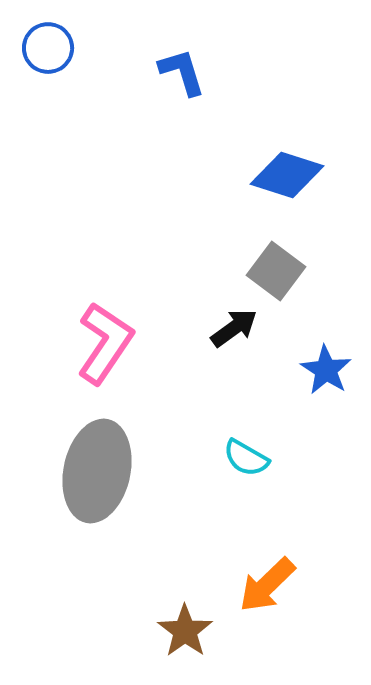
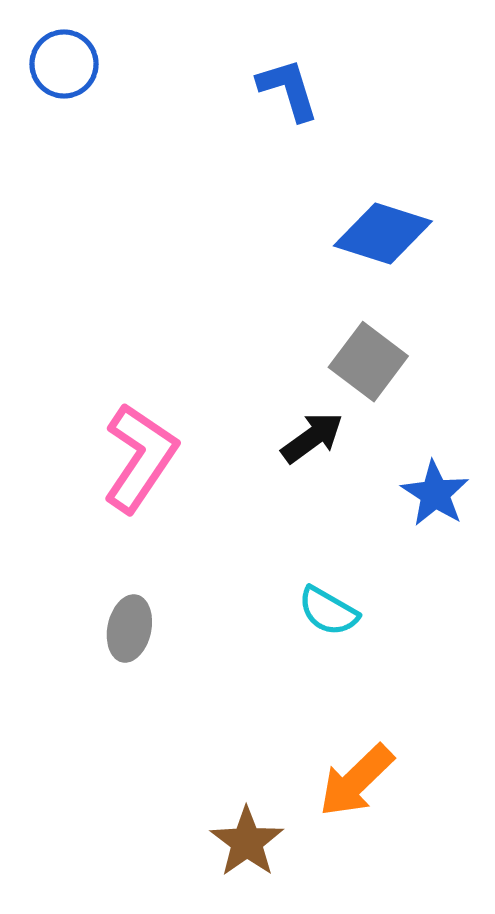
blue L-shape: (182, 72) -> (288, 89), moved
gray ellipse: (97, 471) -> (129, 628), size x0.5

